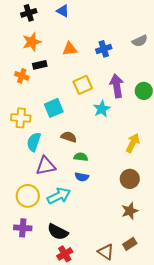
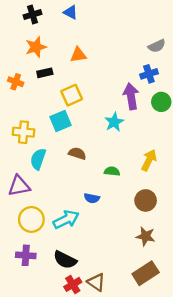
blue cross: (104, 49) -> (149, 74), moved
orange cross: (22, 76) -> (16, 82), moved
yellow square: (83, 85) -> (72, 95), moved
green semicircle: (81, 157) -> (112, 171), moved
purple triangle: (46, 166) -> (19, 186), moved
brown star: (130, 211) -> (146, 236), turned 30
brown rectangle: (130, 244) -> (146, 273), size x1.6
brown triangle: (106, 252) -> (96, 282), moved

